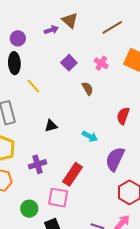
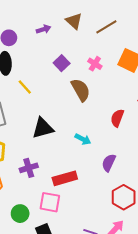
brown triangle: (70, 20) -> (74, 21), moved
brown semicircle: (88, 89) -> (81, 90), size x1.6
black triangle: (51, 126) -> (43, 128), size x1.6
purple semicircle: (115, 159) -> (109, 163), size x0.7
red rectangle: (72, 174) -> (65, 178), turned 40

